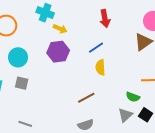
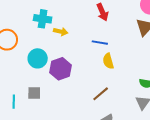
blue line: (96, 48) -> (100, 43), turned 56
purple hexagon: (58, 52) -> (60, 69), moved
cyan circle: (18, 57) -> (38, 58), moved

